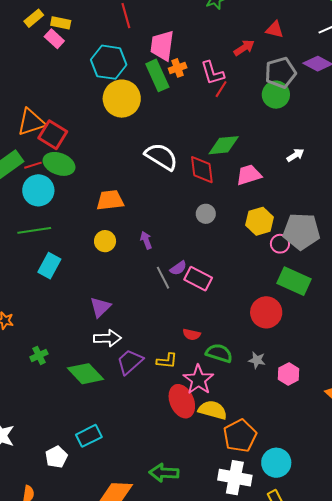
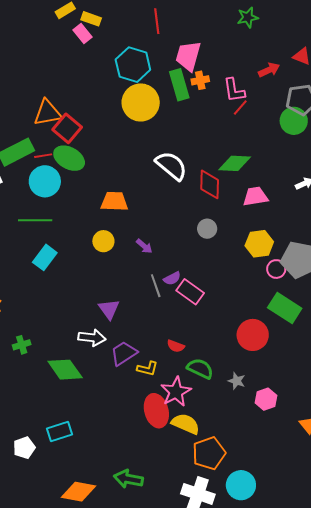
purple arrow: (146, 240) -> (144, 246), turned 144
purple triangle: (100, 307) -> (109, 309), moved, turned -30
purple trapezoid: (130, 362) -> (124, 353), moved

